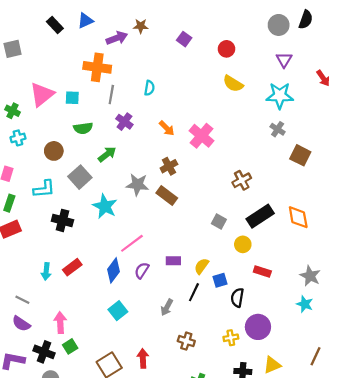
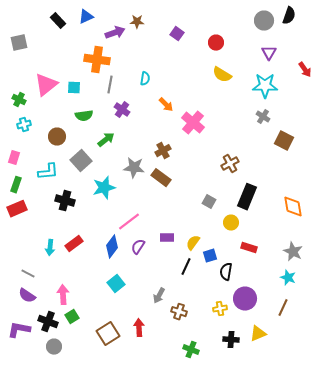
orange arrow: (167, 128) -> (166, 105), moved
cyan star: (105, 206) -> (104, 188), turned 30
black rectangle: (260, 216) -> (247, 197), turned -35
orange diamond: (298, 217) -> (293, 207), moved
gray arrow: (167, 307) -> (159, 296), moved
brown line: (316, 356) -> (283, 308), moved

